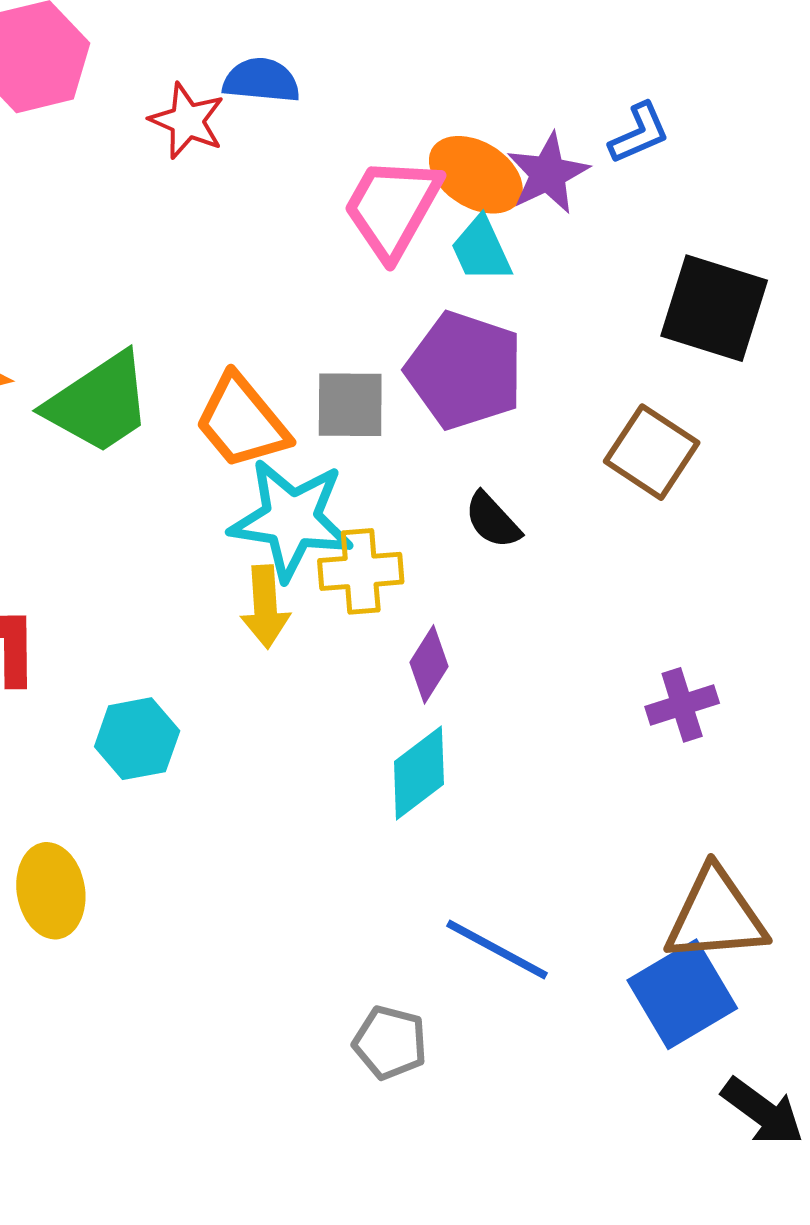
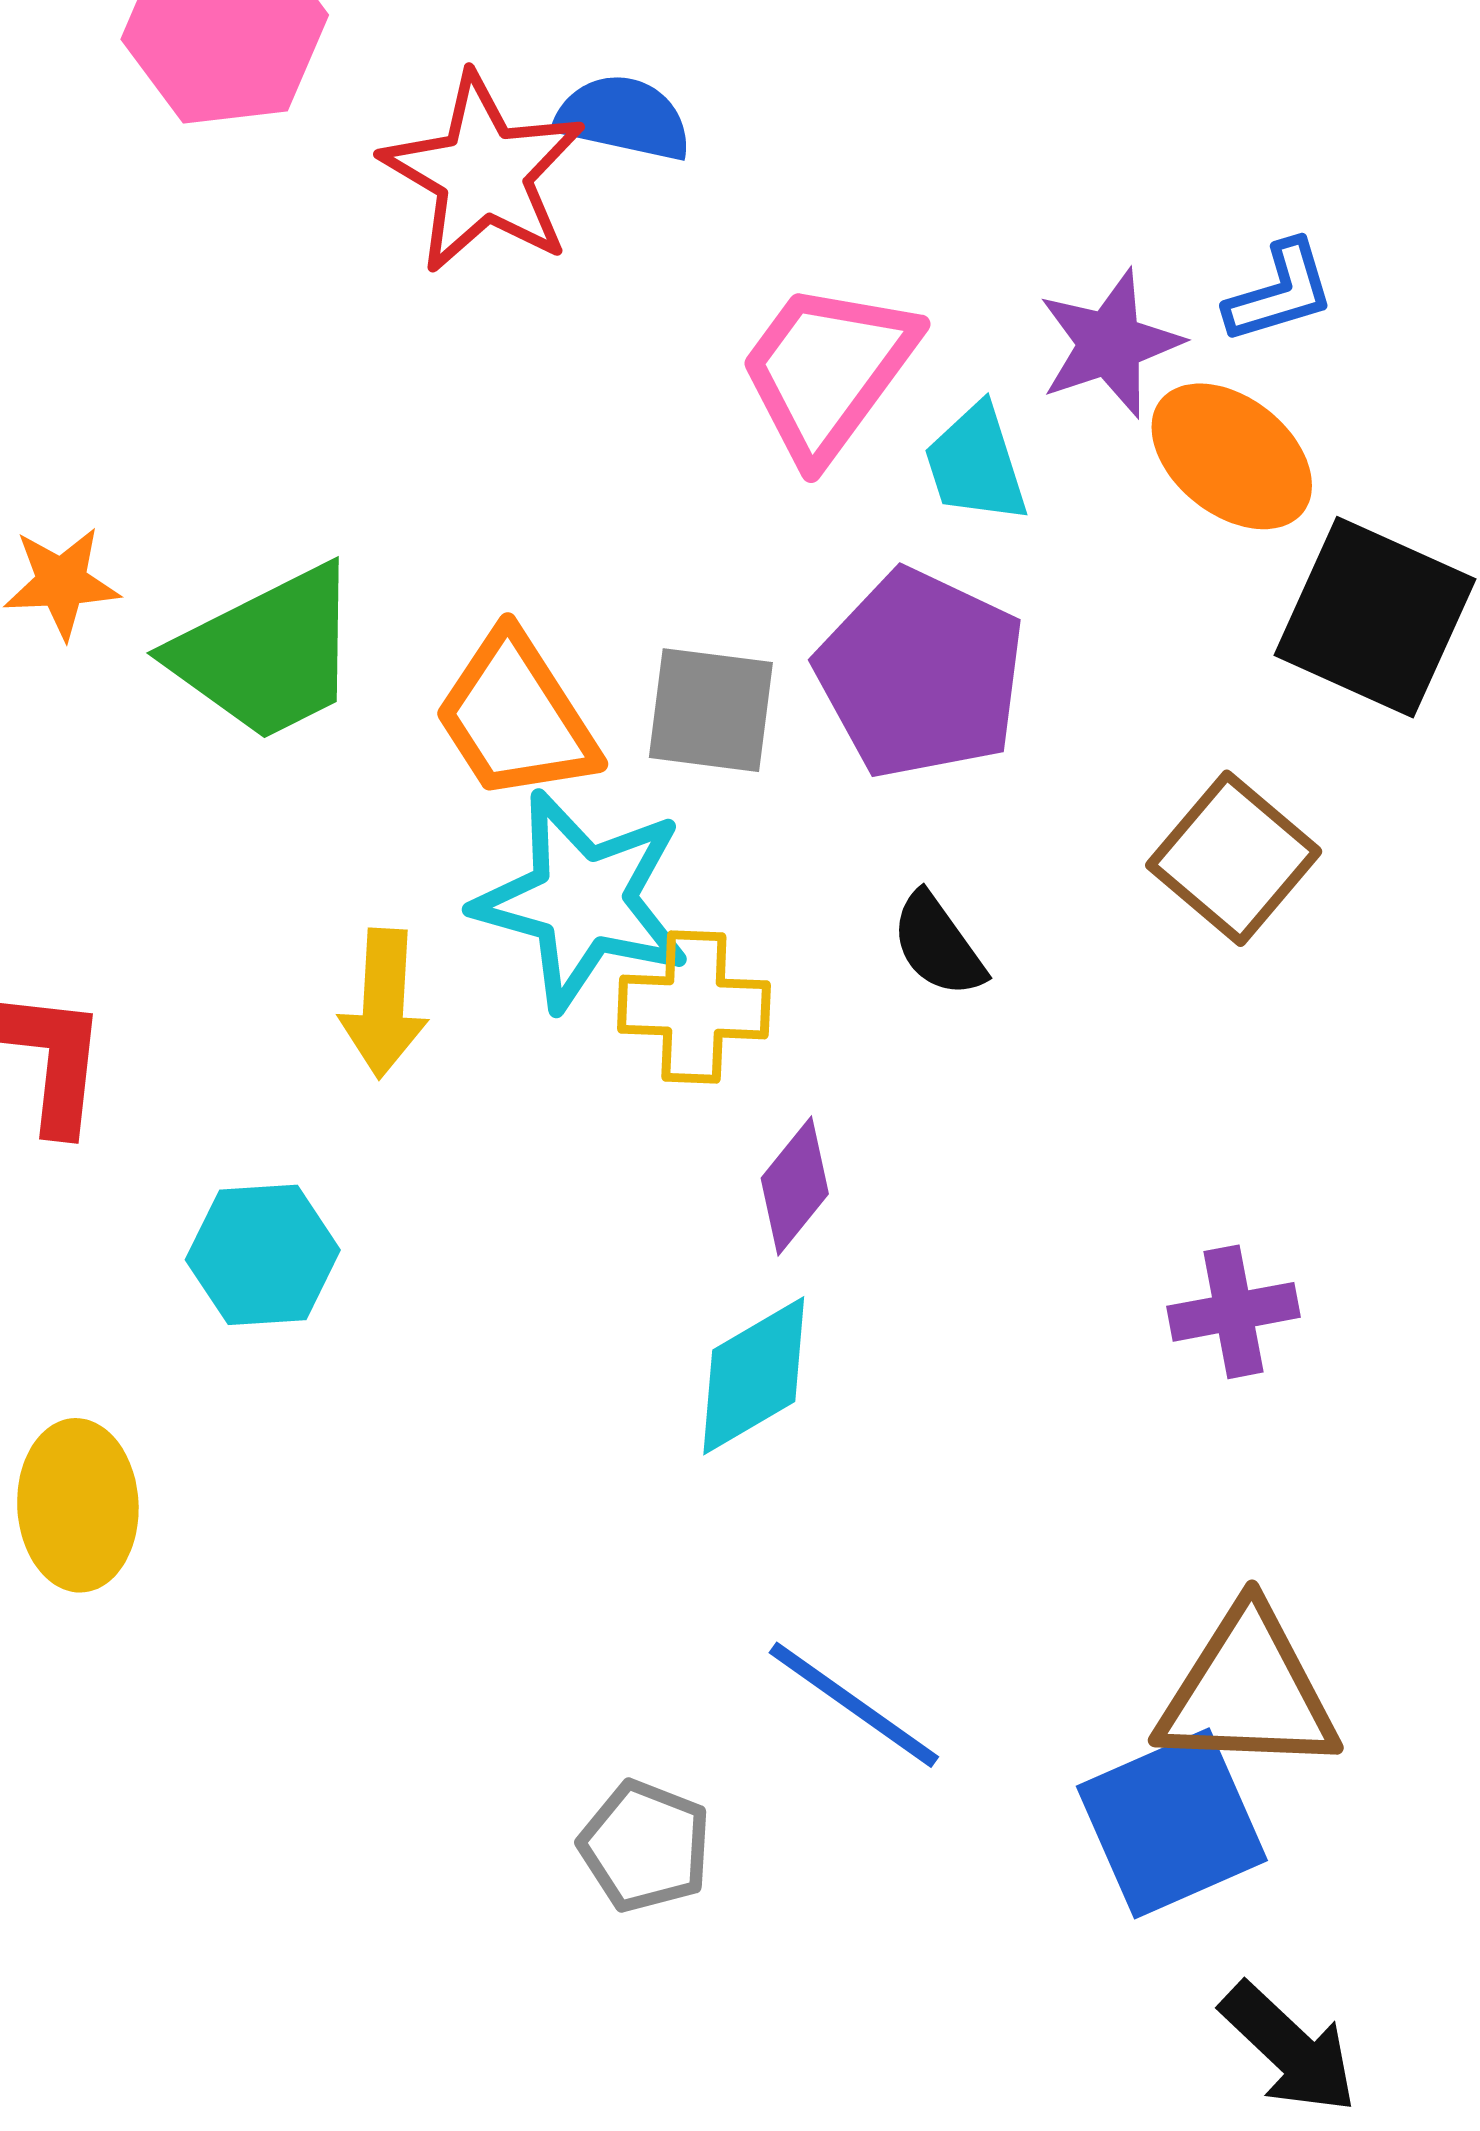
red star: (187, 121) -> (483, 173), size x1.5
orange ellipse: (476, 175) -> (1232, 456), moved
yellow arrow: (265, 607) -> (383, 1003), moved

